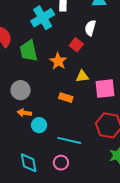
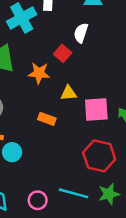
orange star: (58, 61) -> (39, 73), turned -30
cyan line: (69, 140) -> (73, 193), moved

